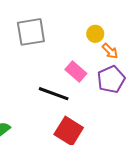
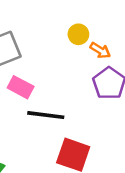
pink rectangle: (76, 72) -> (21, 87), moved

